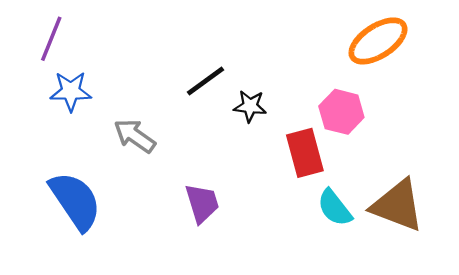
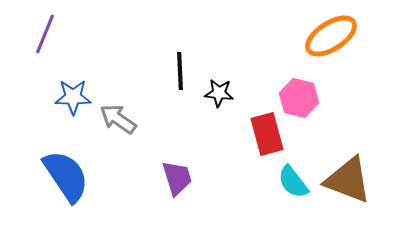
black line: (206, 81) -> (180, 71), turned -57
blue star: (71, 91) -> (73, 97), moved

